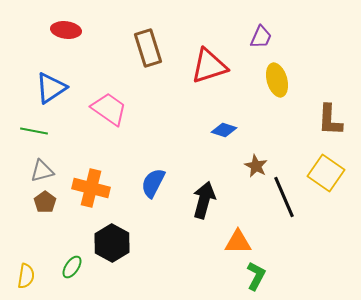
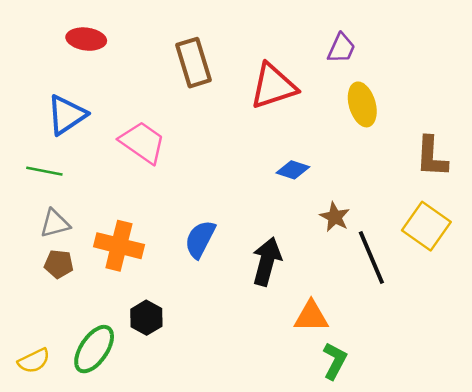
brown pentagon: (45, 202) -> (59, 264), turned -30
black hexagon: (112, 243) -> (146, 318), size x0.7
green ellipse: (72, 267) -> (94, 349), size x1.6
yellow semicircle: (26, 276) -> (34, 361), turned 55

